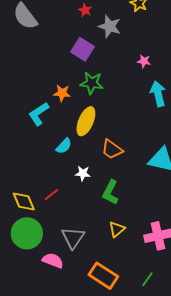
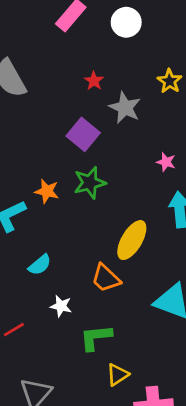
green star: (92, 83) -> (90, 183), turned -30
yellow ellipse: (86, 121) -> (132, 240), moved
green L-shape: (110, 192) -> (96, 337), turned 50
yellow triangle: (117, 229) -> (117, 375), moved

